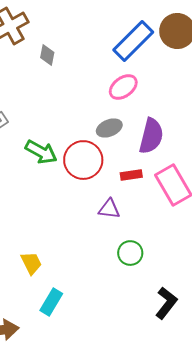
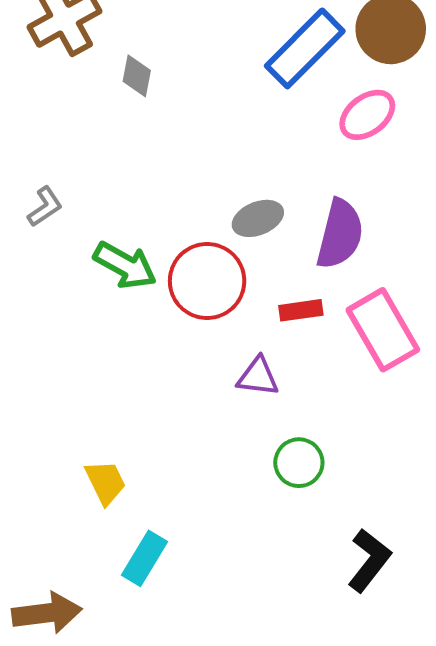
pink ellipse: (123, 87) -> (367, 115), moved

